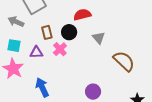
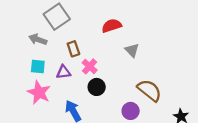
black circle: (69, 32) -> (97, 87), moved
brown semicircle: (124, 61) -> (149, 90), moved

